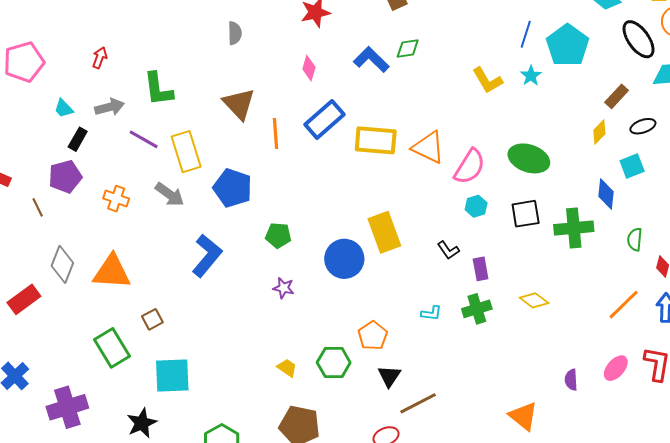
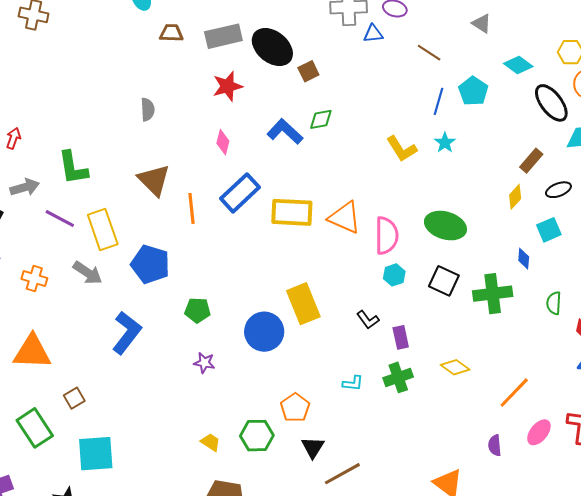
cyan pentagon: (567, 45) -> (473, 91), moved, size x0.7
pink semicircle: (470, 167) -> (387, 236), turned -30
blue diamond: (606, 194) -> (524, 259), size x0.7
black square: (526, 214) -> (444, 281), turned 36
orange line: (624, 305) -> (514, 393), moved

